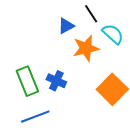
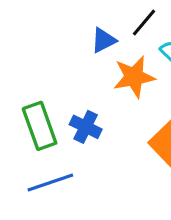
black line: (91, 14) -> (144, 22), turned 72

